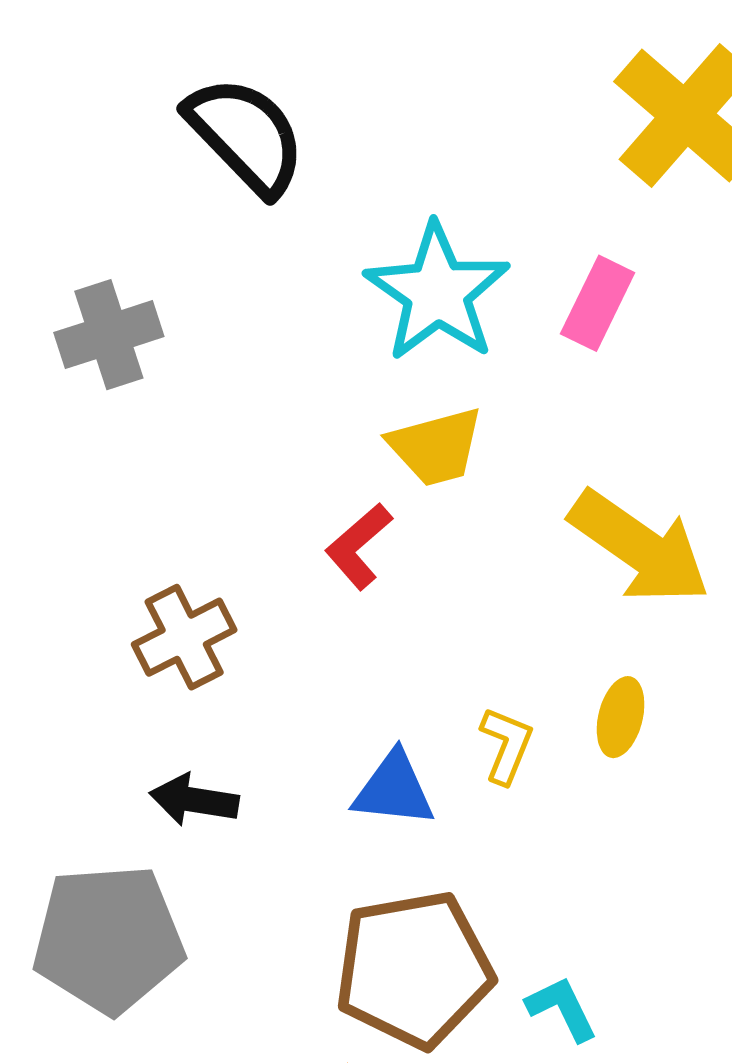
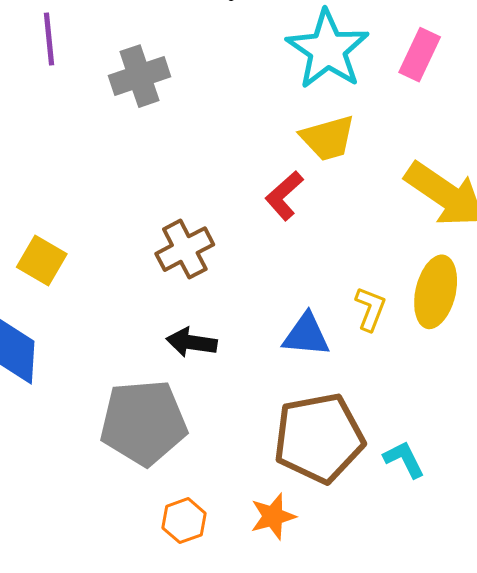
yellow ellipse: (621, 717) -> (436, 292), size x1.6

